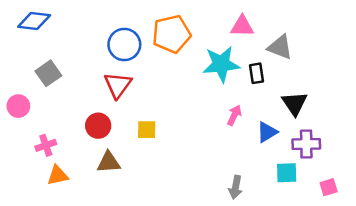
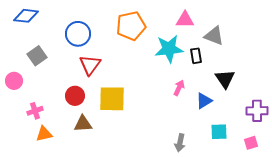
blue circle: (124, 45) -> (78, 34), moved
yellow square: (147, 130) -> (112, 99), size x1.8
purple cross: (306, 144) -> (257, 111), moved

